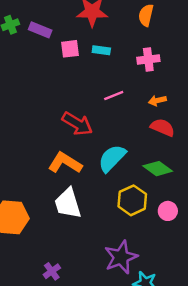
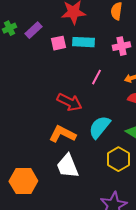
purple rectangle: (40, 30) -> (33, 30), turned -60
cyan rectangle: (101, 50) -> (83, 42), size x1.5
pink line: (114, 95) -> (96, 77), turned -35

